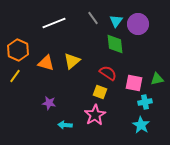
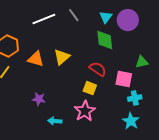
gray line: (93, 18) -> (74, 15), moved
green triangle: (157, 79) -> (142, 62), moved

